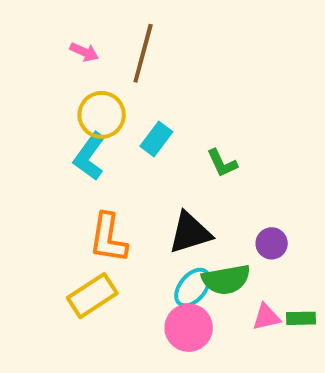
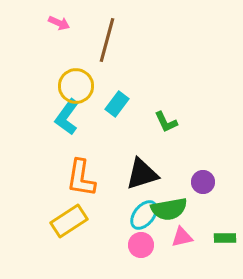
pink arrow: (84, 52) -> (59, 23), moved
pink triangle: (266, 317) -> (182, 237), moved
pink circle: (189, 328) -> (141, 245), size x0.7

